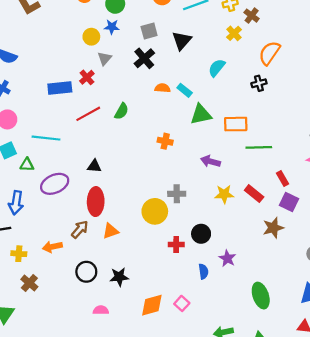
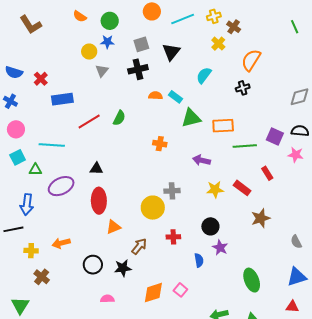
black cross: (144, 58) -> (138, 69), turned 30
red cross: (87, 77) -> (41, 79), moved
purple square: (289, 202) -> (275, 136), moved
brown arrow: (80, 229) -> (139, 246), moved
black circle: (201, 234) -> (210, 226), moved

